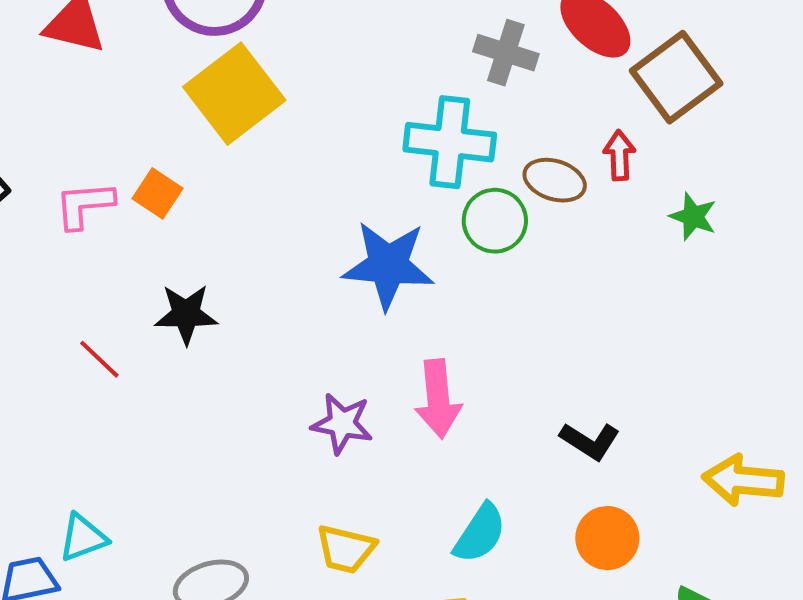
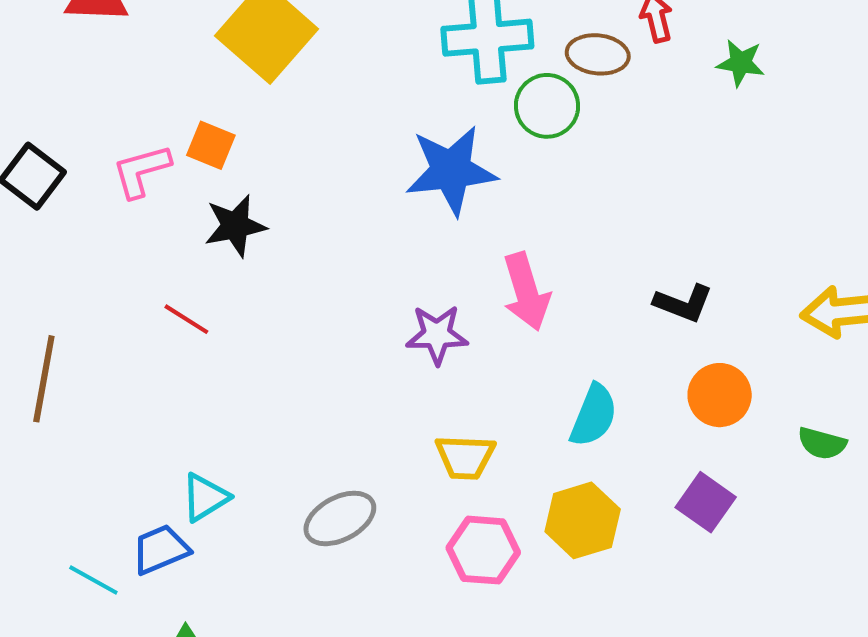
black star: (186, 314) -> (235, 226), moved

